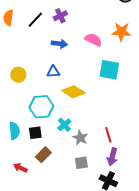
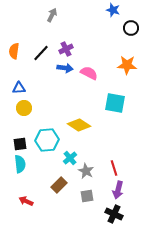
pink semicircle: (93, 40) -> (89, 73), moved
blue arrow: (59, 44) -> (65, 68), moved
blue triangle: (53, 72) -> (19, 88), moved
black square: (35, 133) -> (20, 144), moved
brown rectangle: (43, 155) -> (59, 185), moved

